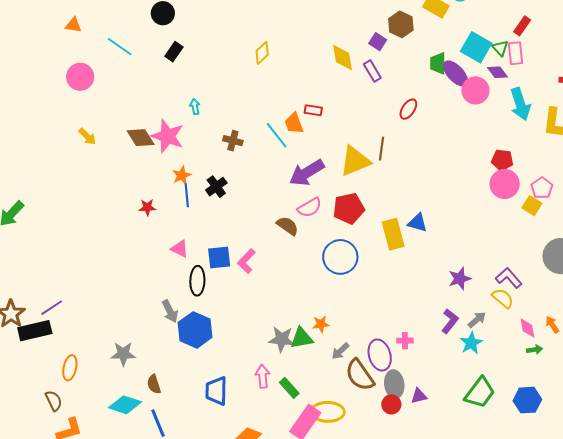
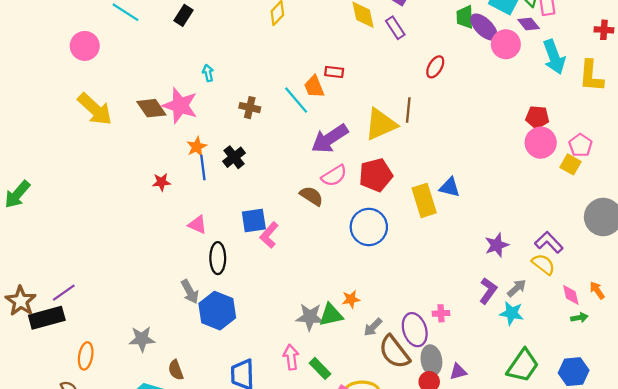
yellow arrow: (87, 136) -> (95, 109), size x1.8
blue square: (219, 258) -> (254, 221), moved
cyan star: (471, 343) -> (512, 313), turned -30

